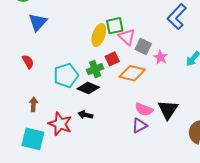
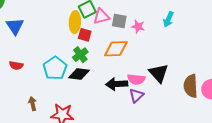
pink triangle: (127, 37) -> (101, 16), turned -42
red square: (112, 59) -> (85, 35), moved, turned -32
red semicircle: (28, 62) -> (16, 65), turned 144
black arrow: (85, 115) -> (117, 84), moved, size x1.5

